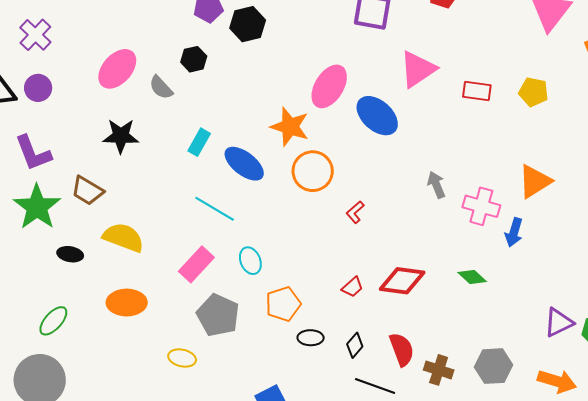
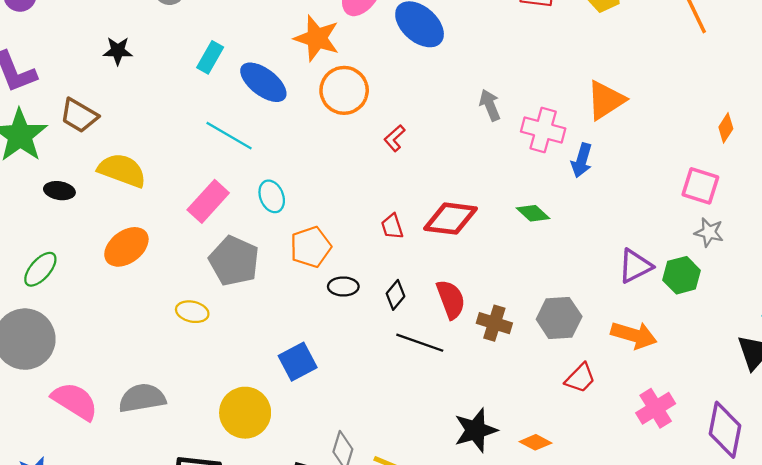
black star: (121, 136) -> (118, 51), size x0.7
red trapezoid: (353, 287) -> (392, 226), turned 115
orange ellipse: (127, 303) -> (126, 247), turned -36

